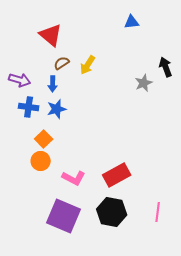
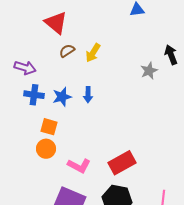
blue arrow: (53, 84) -> (88, 95), moved
orange square: (44, 139) -> (49, 127), turned -30

